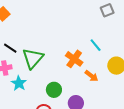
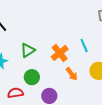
green triangle: (33, 58) -> (28, 50), moved, size x0.7

